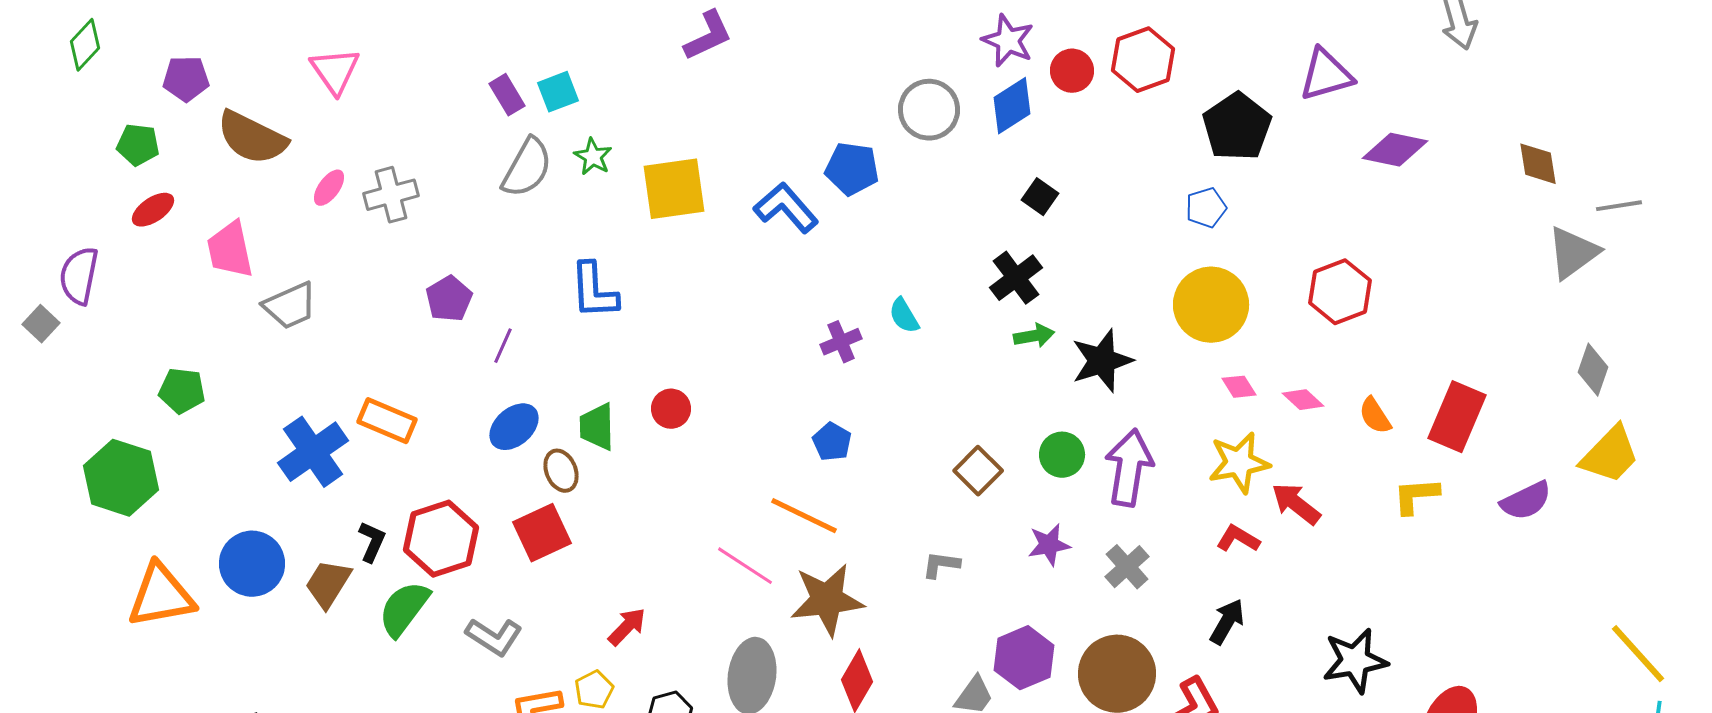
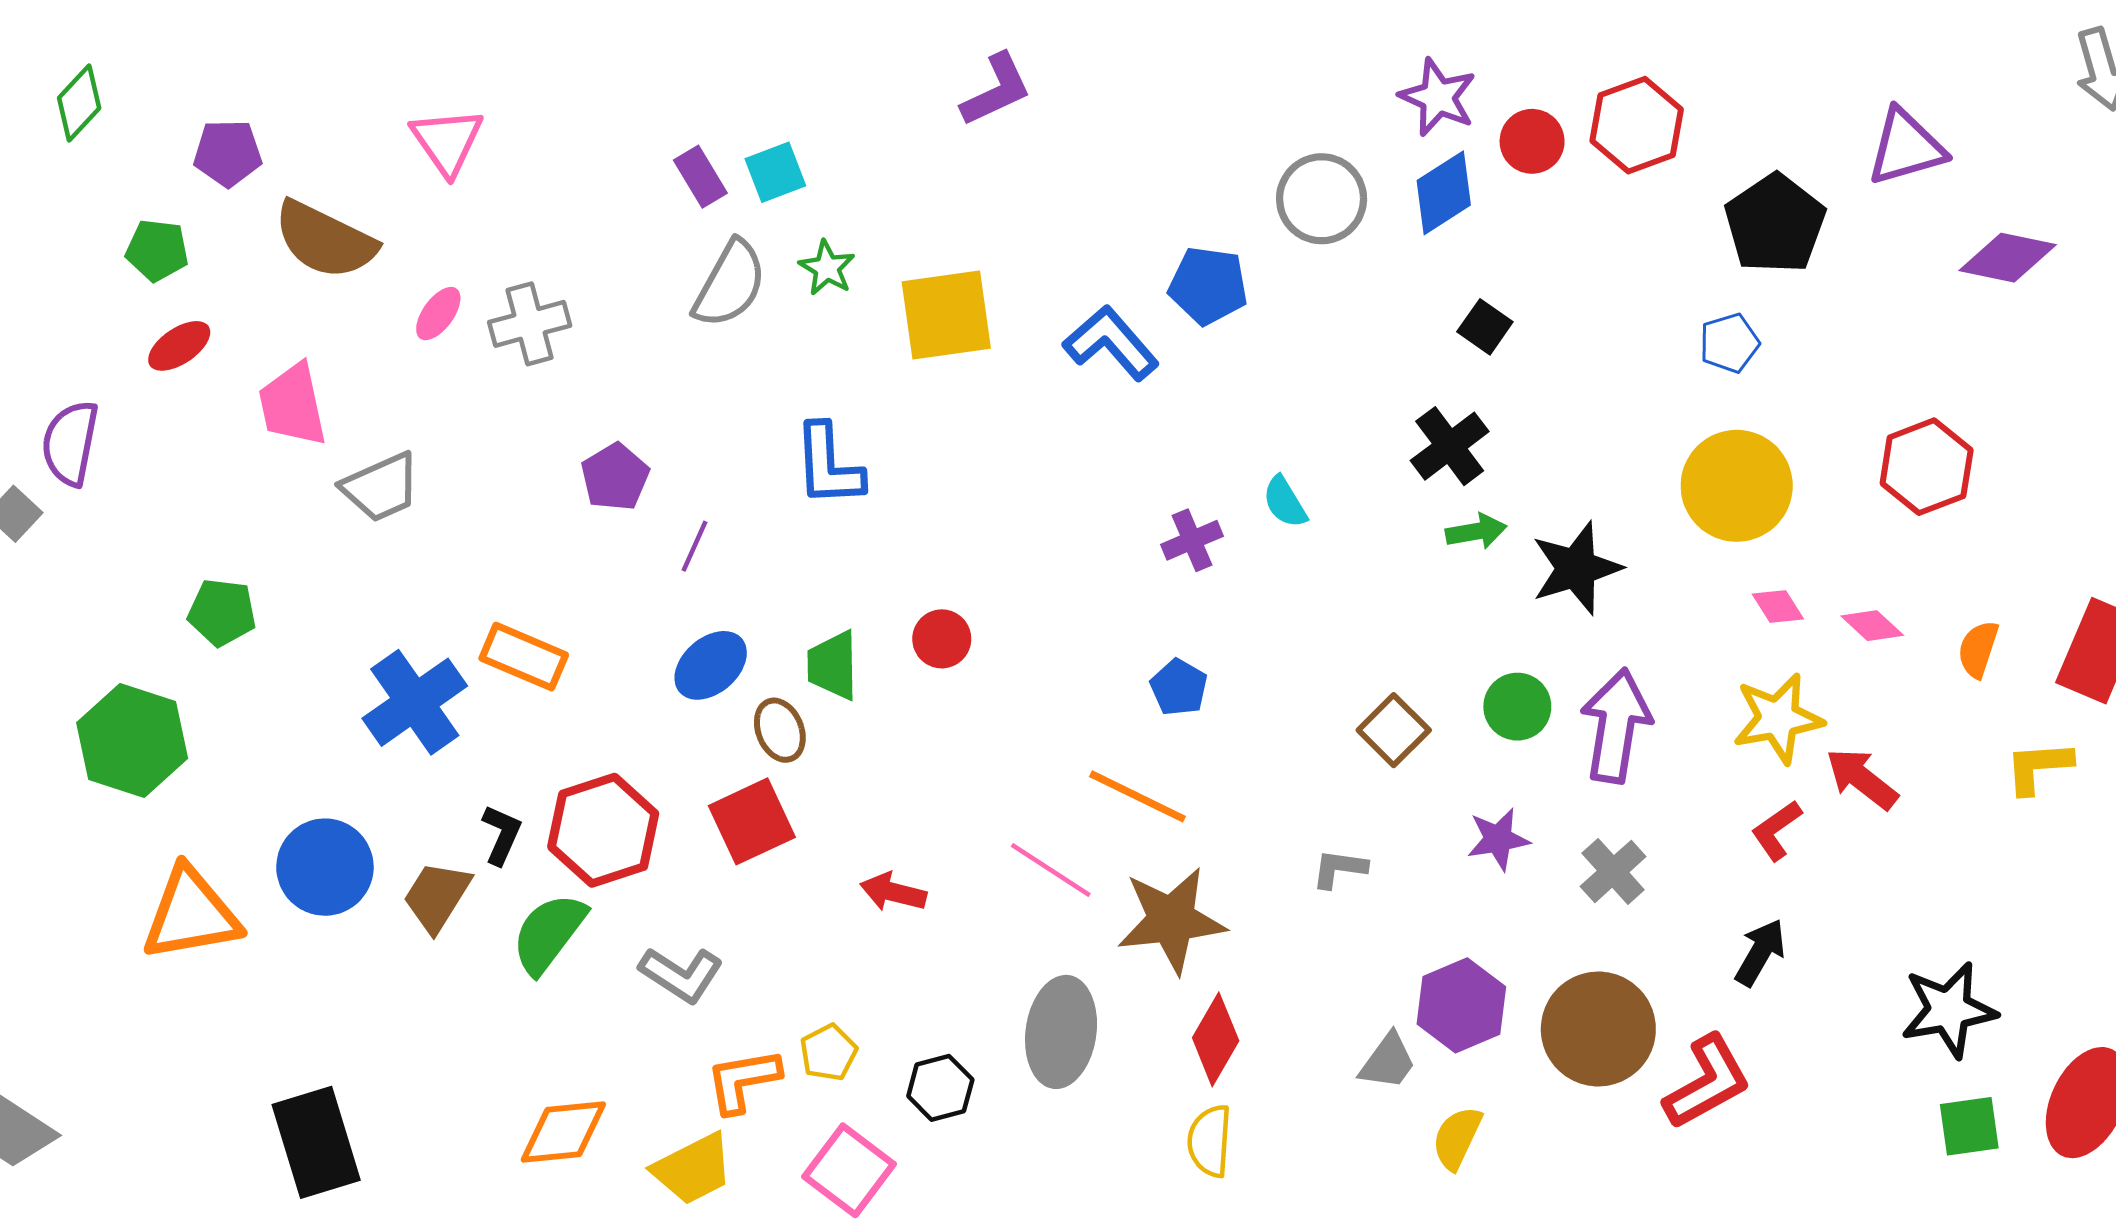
orange semicircle: (1375, 416) -> (1978, 649), turned 51
red L-shape: (1238, 539) -> (1776, 830), turned -66
red arrow: (627, 627) -> (893, 892), moved, turned -120

